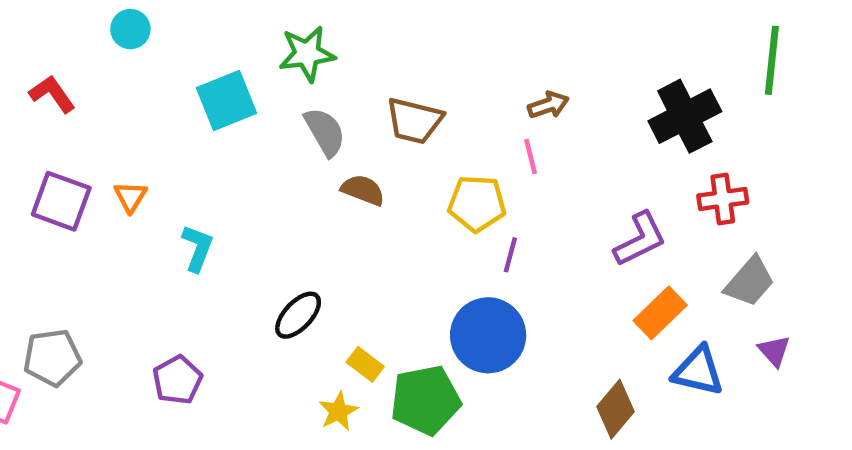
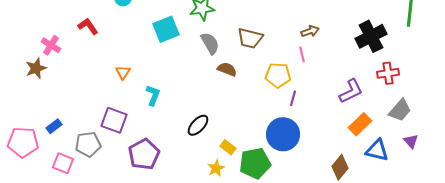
purple square: (61, 201) -> (114, 120), moved
purple pentagon: (177, 380) -> (144, 154), size x1.4

